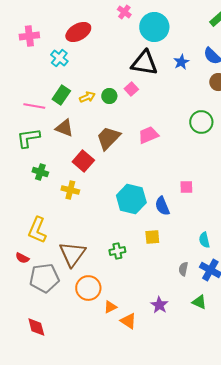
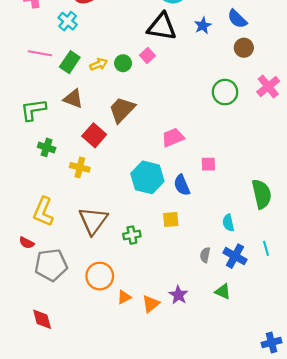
pink line: (34, 106) -> (40, 53), moved
pink trapezoid: (148, 135) -> (173, 137), moved
brown triangle: (72, 254) -> (93, 221), moved
orange triangle: (128, 321) -> (151, 304), moved, turned 48

